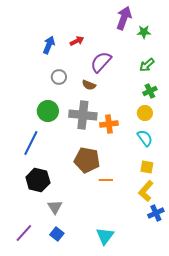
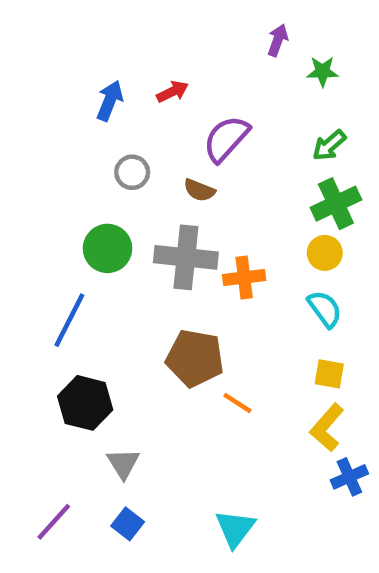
purple arrow: (124, 18) -> (278, 40), size x0.6
green cross: (150, 91) -> (336, 204), size x1.5
orange line: (106, 180) -> (237, 403), turned 32

